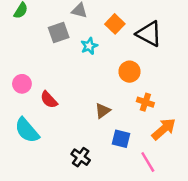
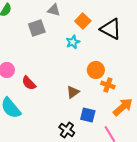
cyan star: (89, 46) -> (73, 42), moved
orange circle: (130, 72) -> (96, 70), moved
black cross: (81, 157) -> (67, 130), moved

